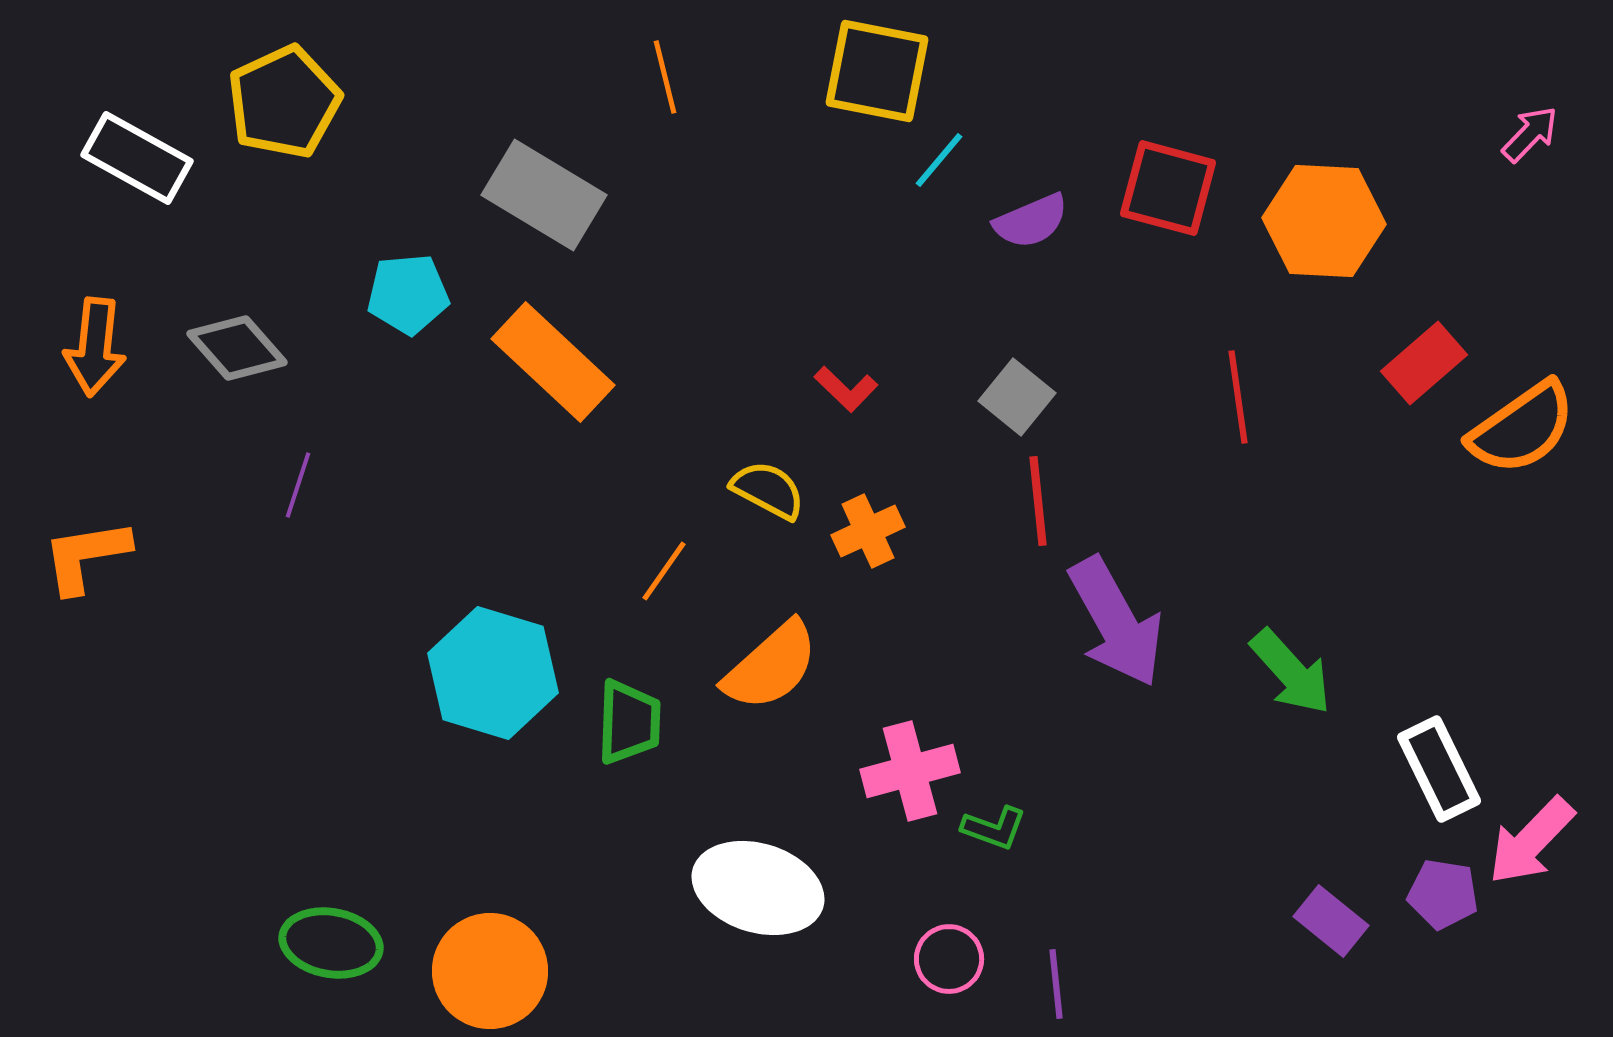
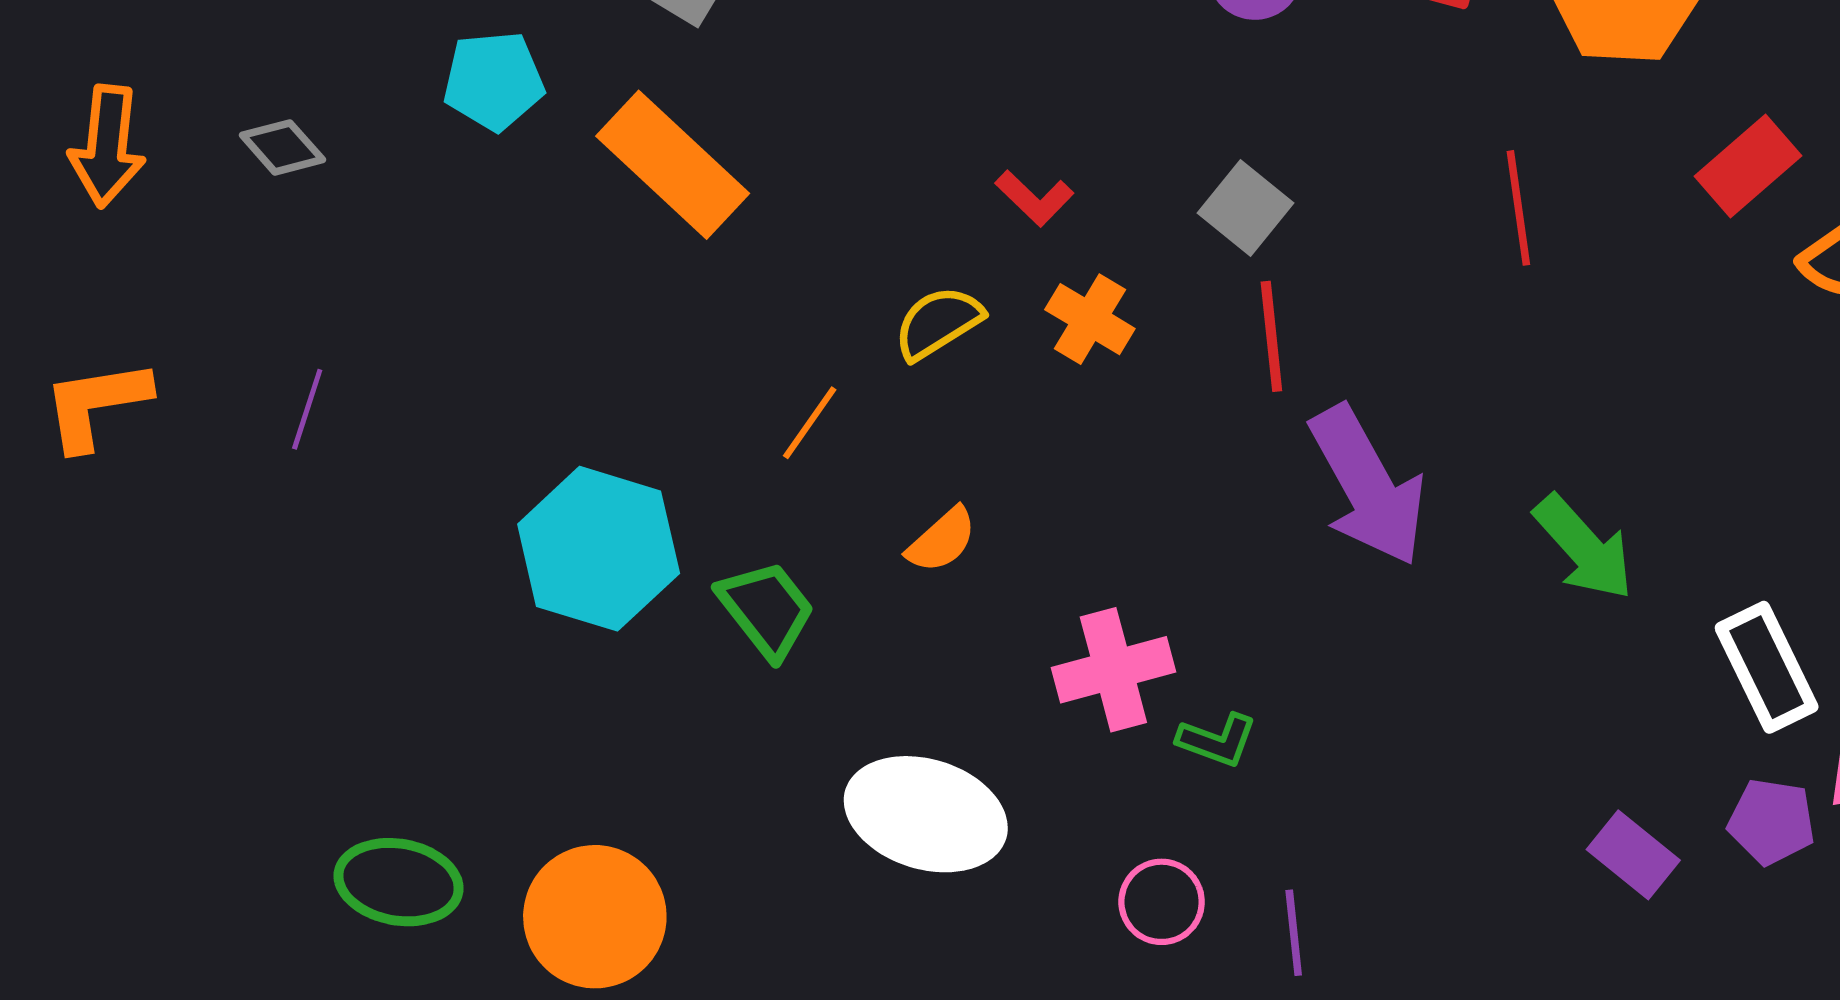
gray diamond: (237, 348) -> (282, 147), size x0.7
purple line: (298, 485) -> (307, 409), moved
yellow semicircle: (768, 490) -> (938, 323), turned -60
orange cross: (868, 531) -> (1090, 319), moved, turned -34
orange semicircle: (771, 666) -> (942, 540), size x0.6
green trapezoid: (629, 722) -> (766, 609), turned -40

